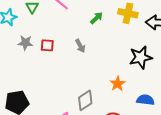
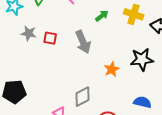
gray arrow: (80, 46) -> (83, 42), size x1.6
orange star: (118, 84) -> (112, 69), moved

